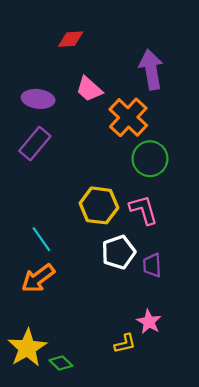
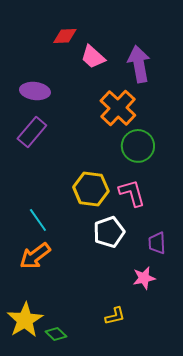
pink trapezoid: (89, 89) -> (93, 57), moved
purple trapezoid: (152, 265) -> (157, 243), moved
pink star: (149, 322) -> (144, 278), moved, turned 30

